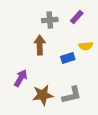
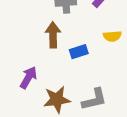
blue rectangle: (68, 58) -> (79, 52), moved

